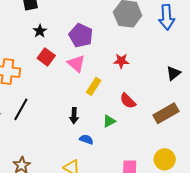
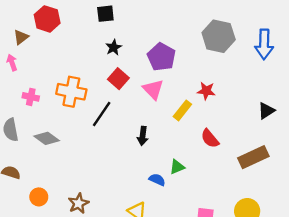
yellow rectangle: (94, 86) -> (182, 110), moved
black line: (21, 109) -> (102, 114), moved
black arrow: (74, 116) -> (143, 136), moved
green triangle: (109, 121) -> (177, 167), moved

